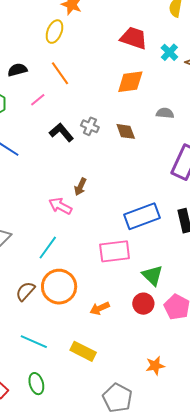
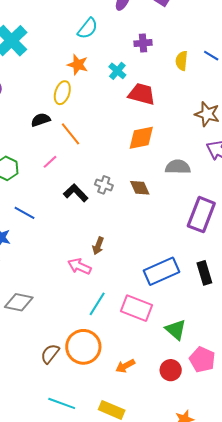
cyan cross: (169, 52) -> (117, 71), moved
black semicircle: (17, 70) -> (41, 120), moved
gray semicircle: (165, 113) -> (178, 167), size x1.4
cyan line: (48, 248) -> (97, 304), moved
pink rectangle: (115, 251) -> (136, 308), turned 32
red circle: (143, 304) -> (171, 370), moved

